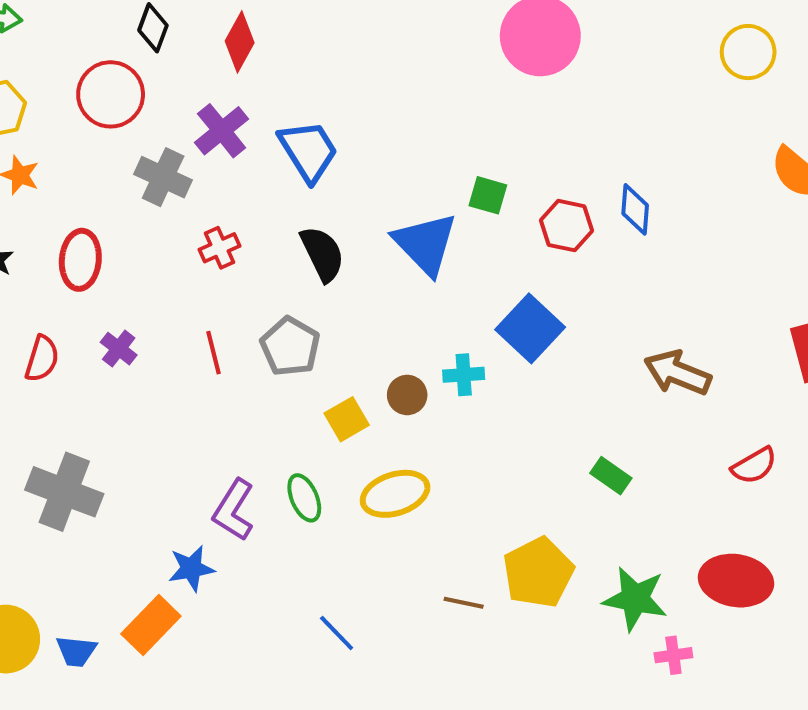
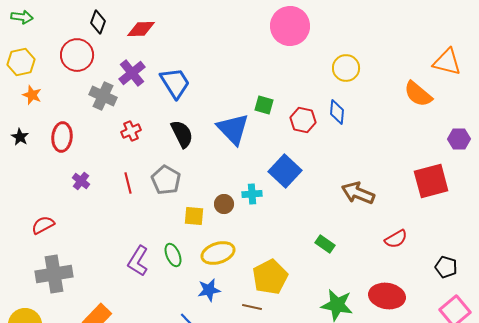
red diamond: (240, 42) -> (141, 29), turned 60
yellow circle: (748, 52) -> (346, 68), moved
red semicircle: (42, 359) -> (43, 225), moved, turned -135
yellow square: (347, 419) -> (194, 216), turned 35
gray cross: (64, 492) -> (54, 274), moved, turned -30
blue star: (191, 568) -> (209, 290), moved
yellow pentagon: (538, 573) -> (270, 277), moved

